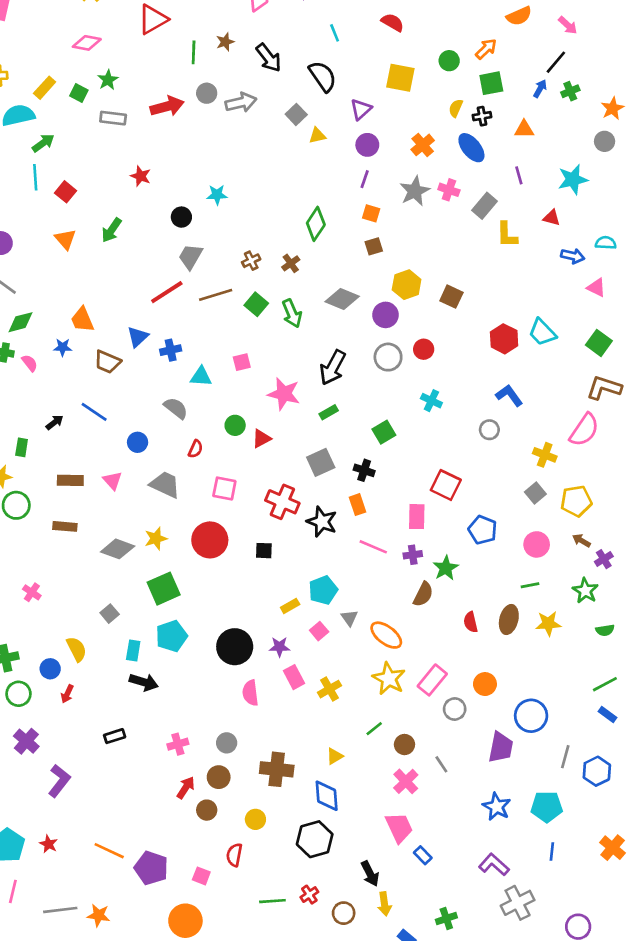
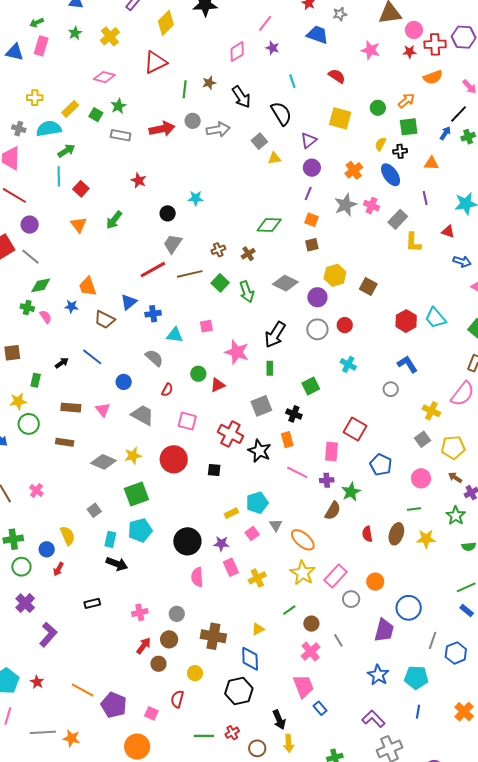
green diamond: (316, 224) -> (269, 225), turned 55
green rectangle: (329, 412) -> (270, 368), turned -64

